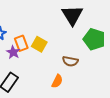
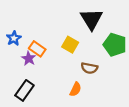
orange rectangle: (21, 43) -> (37, 49), turned -35
yellow square: (39, 44) -> (70, 45), moved

